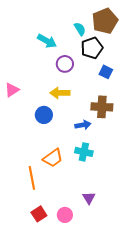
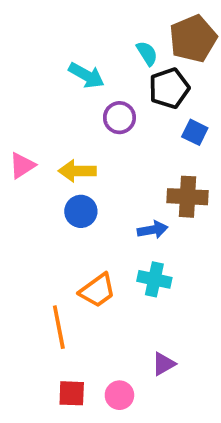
yellow arrow: (60, 93) -> (77, 171), moved
purple triangle: (89, 198) -> (164, 364), turned 32
red square: (39, 214) -> (72, 393), turned 35

